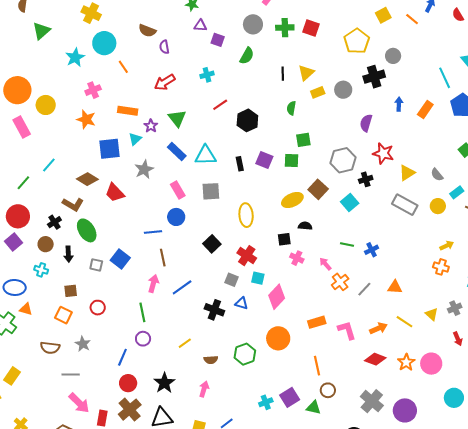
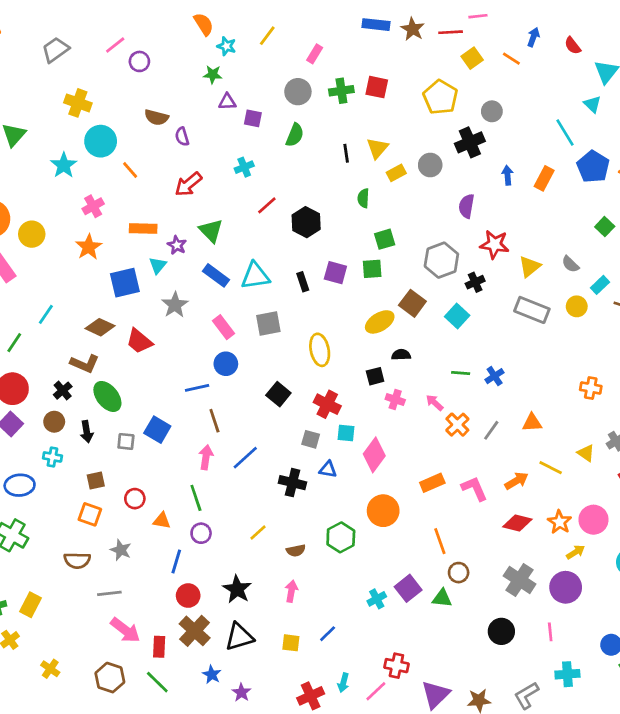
orange star: (86, 119) -> (89, 247), turned 30
yellow arrow: (447, 246) -> (575, 552), moved
orange triangle: (26, 309) -> (162, 521), moved

